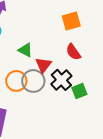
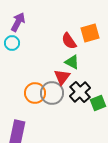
green triangle: (25, 50) -> (72, 62), moved
red semicircle: (73, 52) -> (69, 41), moved

